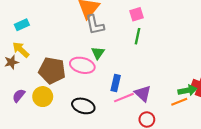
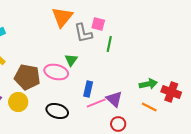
pink square: (136, 14) -> (98, 24), moved, turned 32
gray L-shape: (95, 25) -> (83, 33), moved
green arrow: (188, 90) -> (148, 84), moved
orange line: (179, 102) -> (149, 107), turned 49

